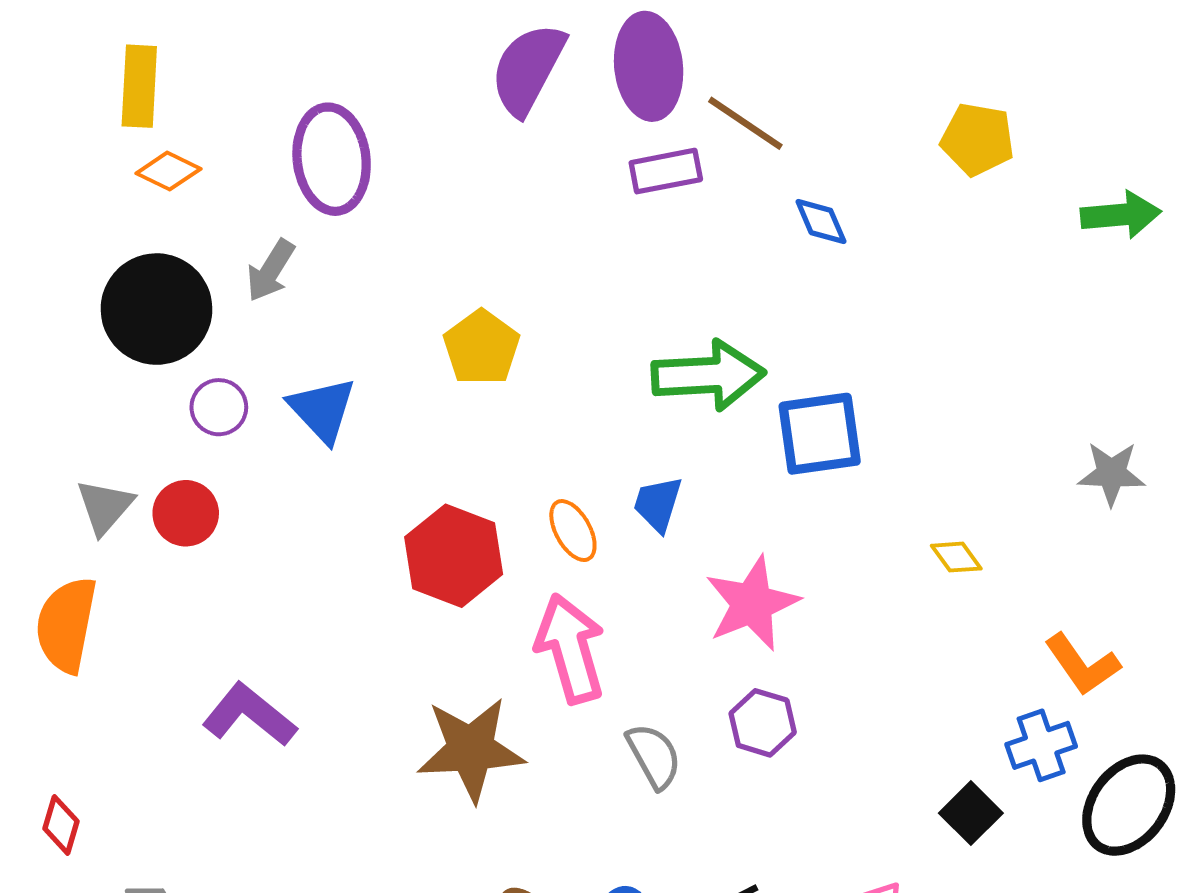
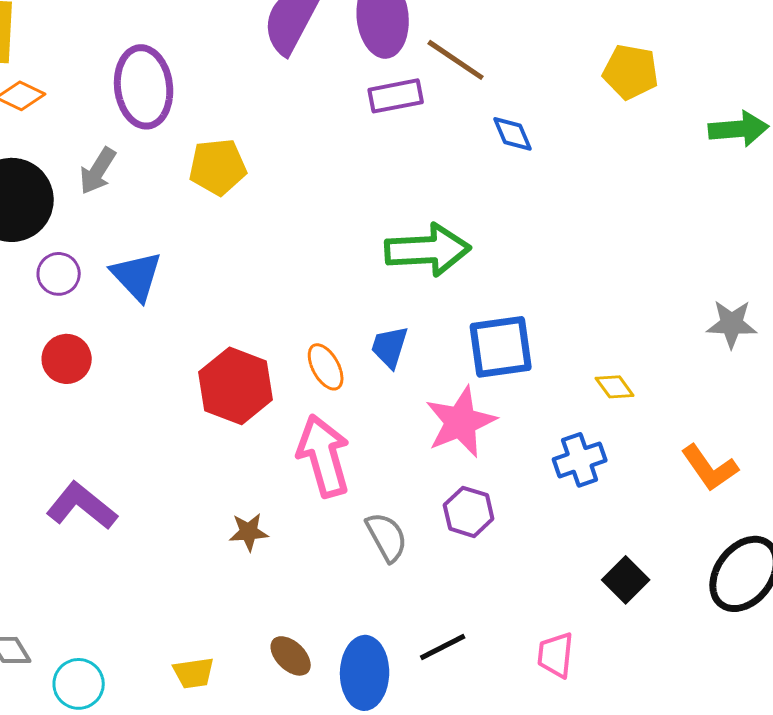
yellow pentagon: (481, 347) -> (218, 167), moved, turned 30
blue square: (820, 434) -> (501, 347), moved
red circle: (186, 513) -> (67, 359), moved
blue cross: (1041, 745) -> (580, 460), moved
brown star: (471, 749) -> (249, 532), size x0.5

